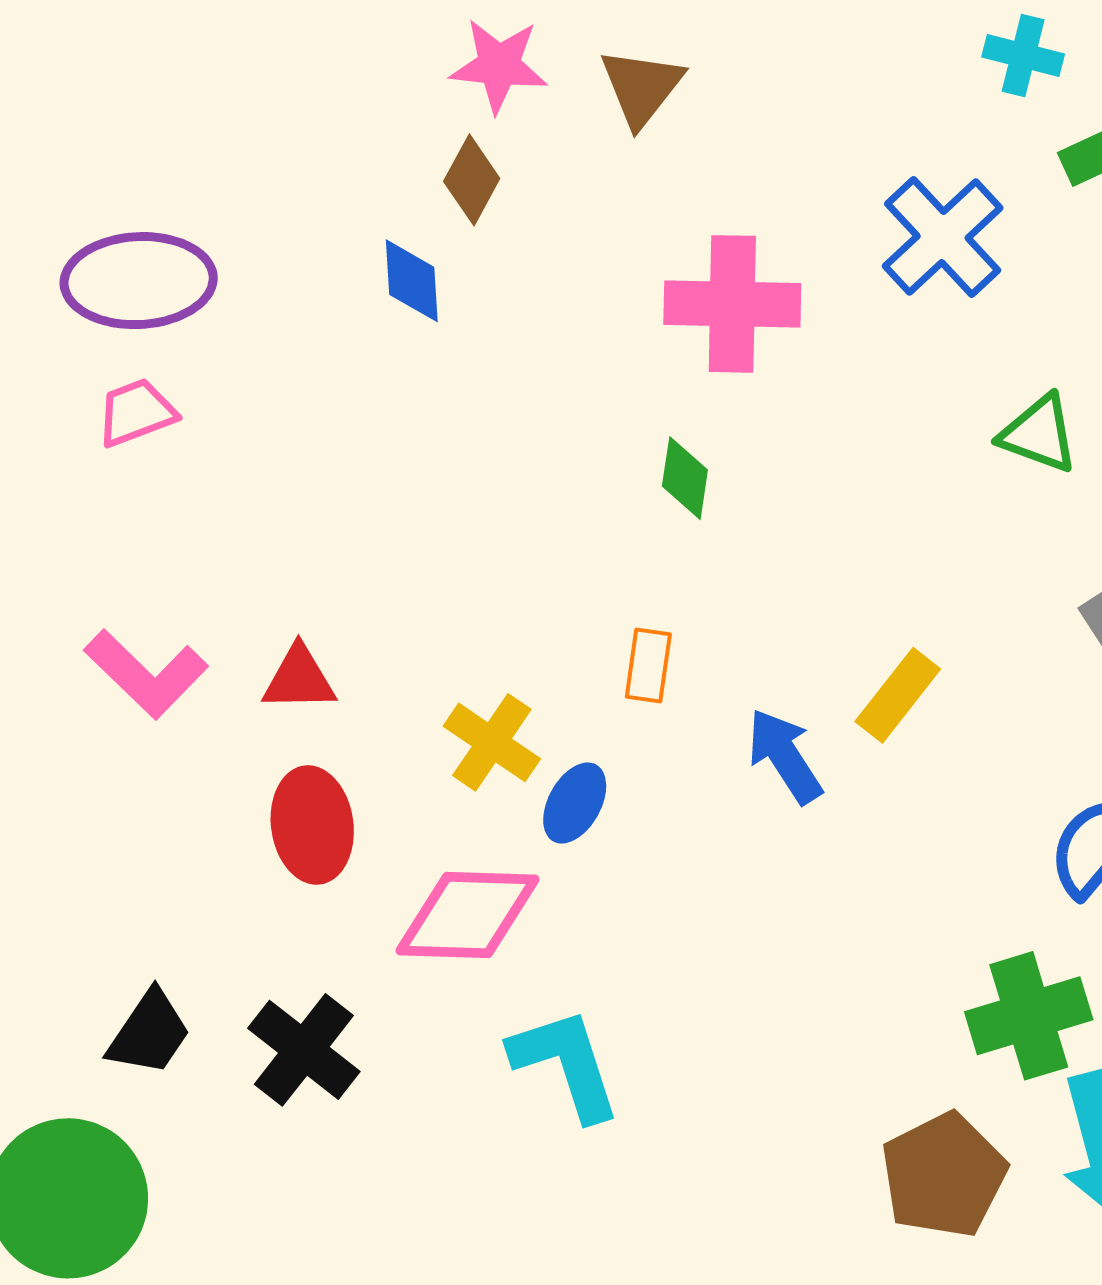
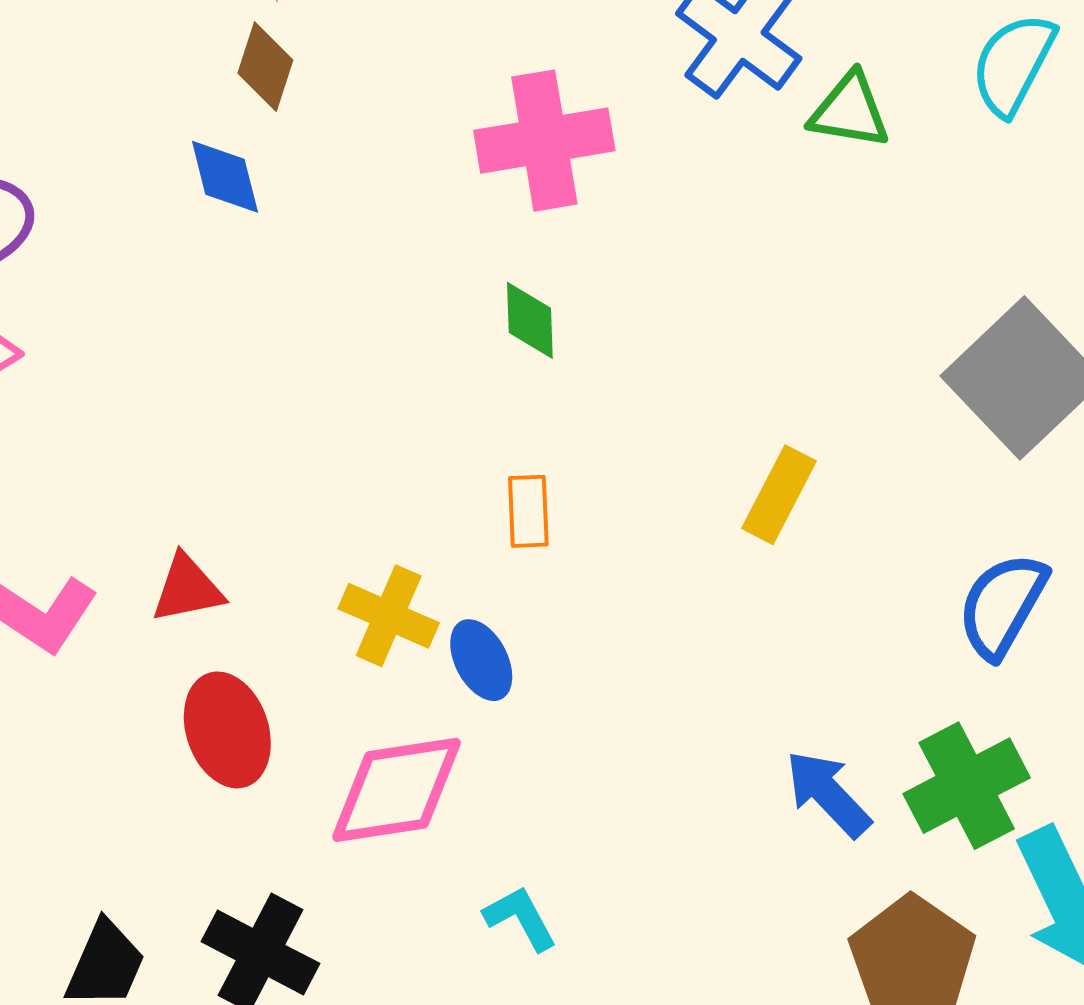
green triangle: (1039, 434) -> (850, 111), moved
blue arrow: (785, 756) -> (828, 794), moved
blue ellipse: (575, 803) -> (481, 660), turned -46
cyan L-shape: (566, 1064) -> (520, 918), size x0.6

